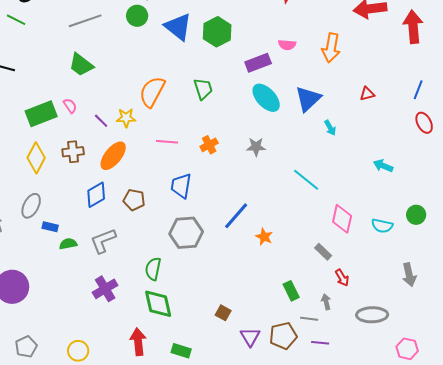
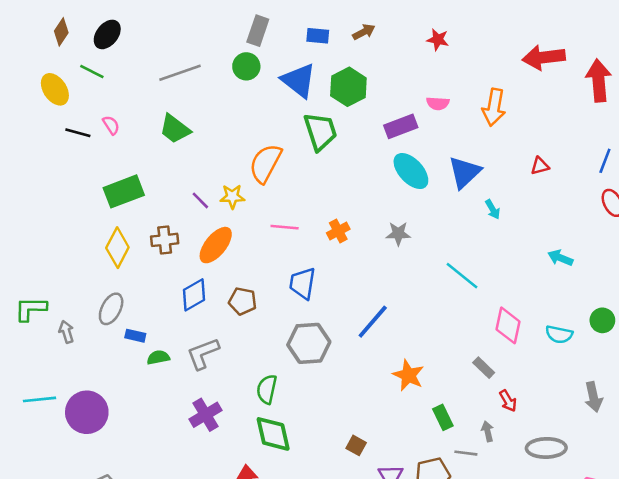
green trapezoid: (203, 89) -> (320, 131), moved, size x1.4
pink semicircle: (70, 106) -> (111, 125), moved
orange star: (264, 237) -> (408, 375), moved, size x1.4

